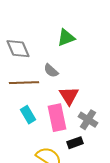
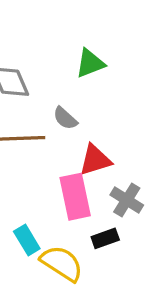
red triangle: (69, 96) -> (95, 160), turned 45
cyan rectangle: (28, 115) -> (27, 240), moved

